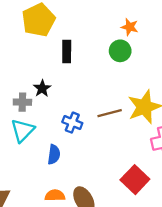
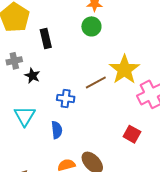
gray cross: (22, 102) -> (14, 61), moved
red square: (135, 180) -> (132, 134), size x0.7

